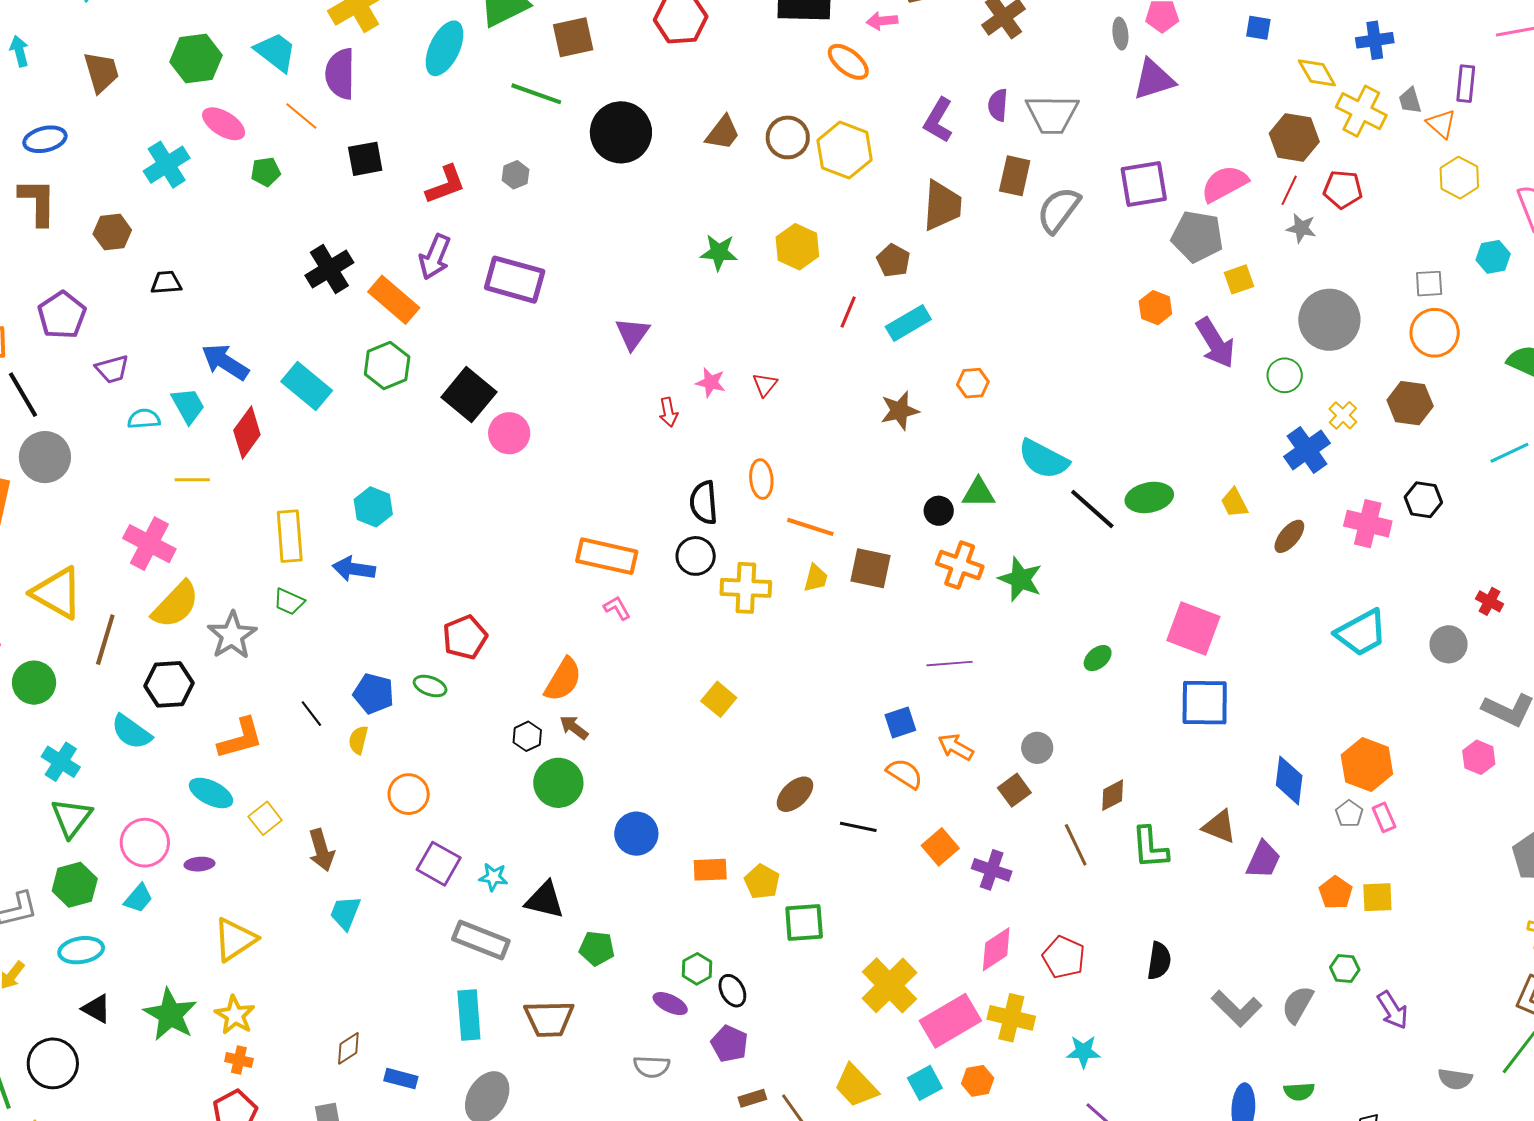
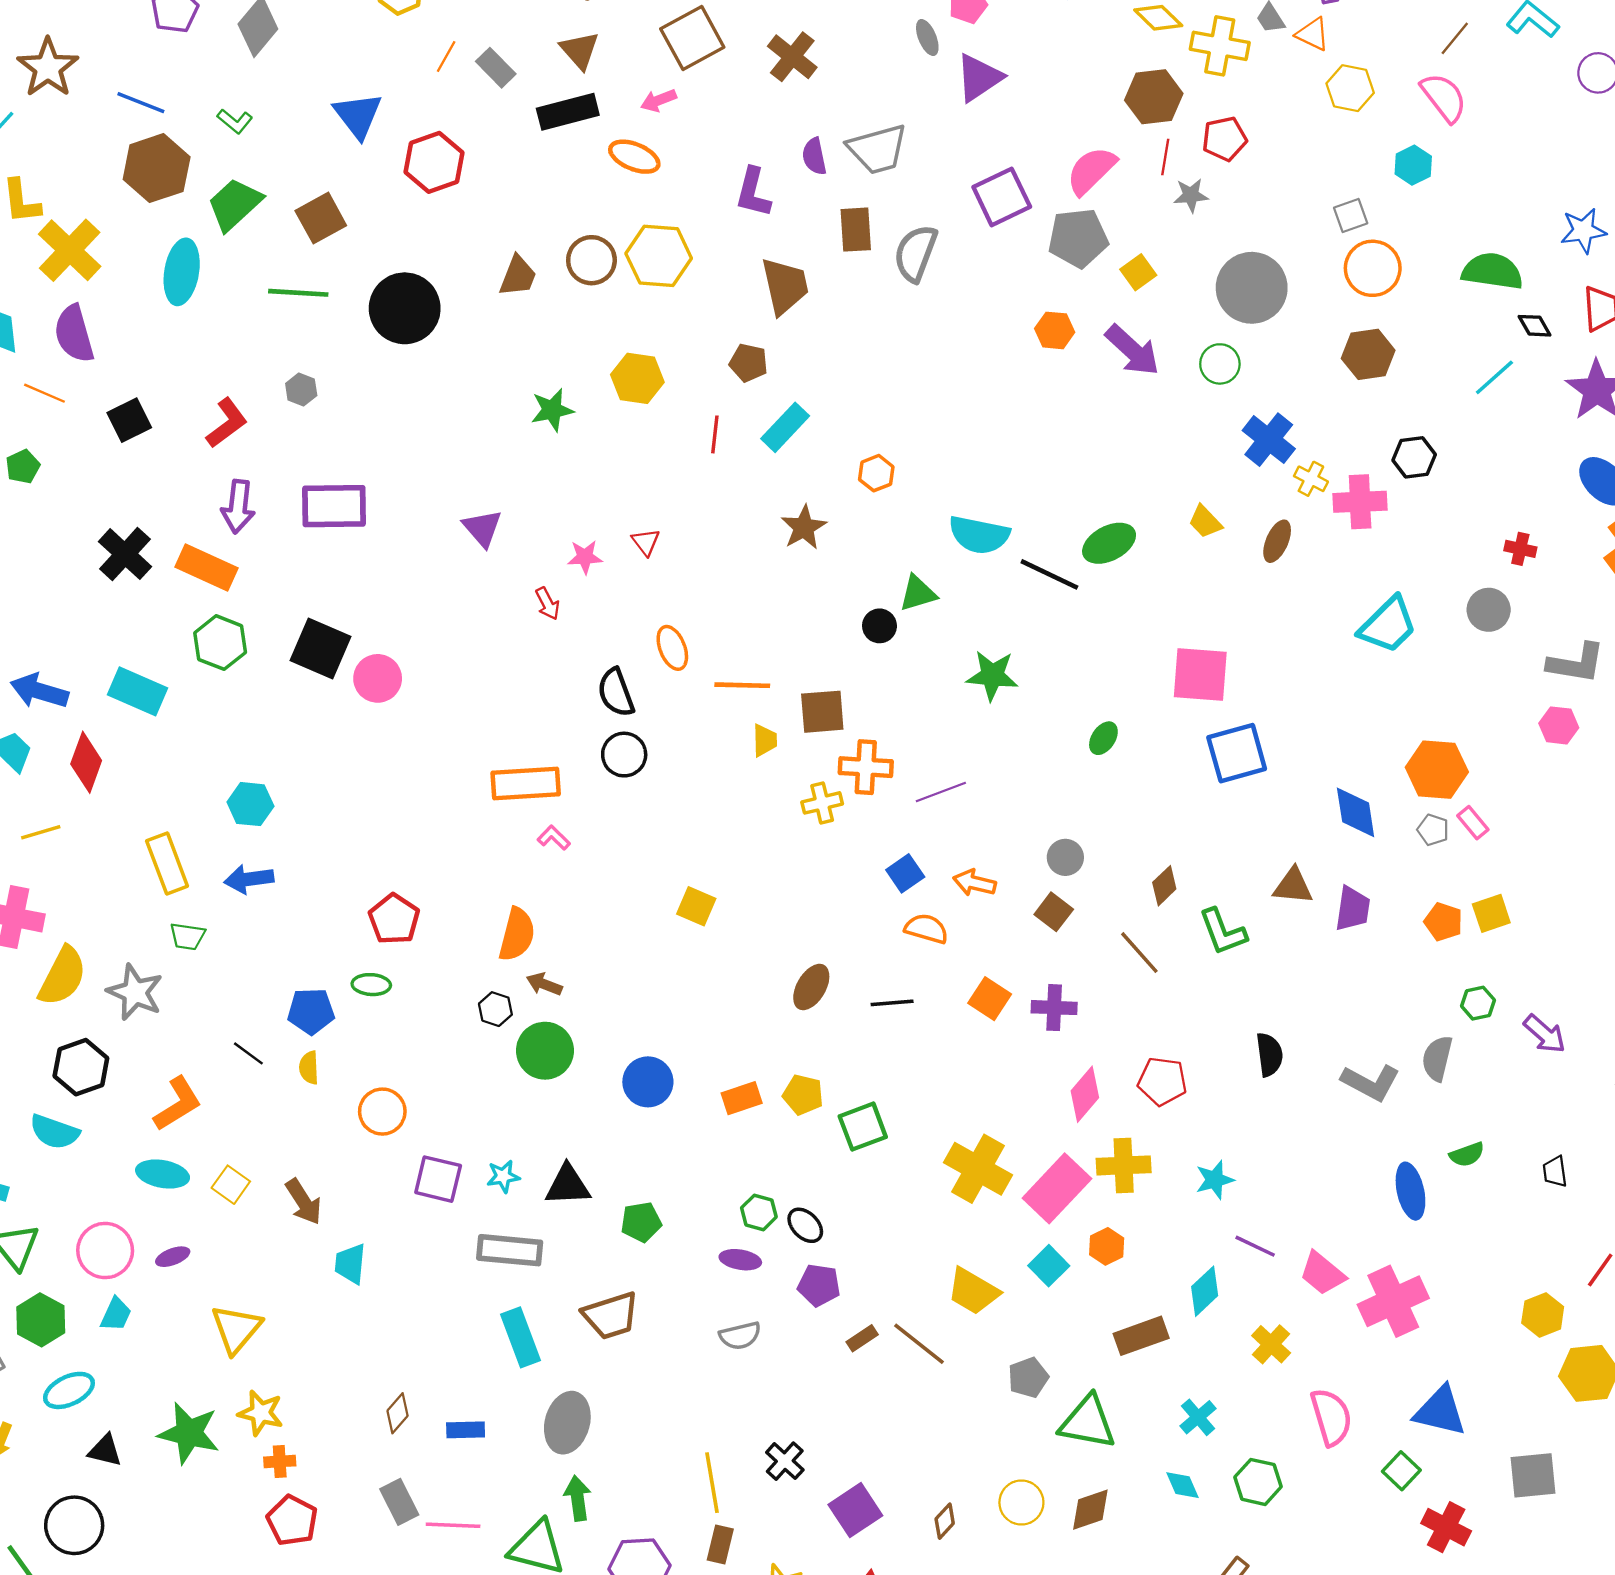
yellow cross: (1343, 415) -> (1311, 479), moved
orange cross: (960, 565) -> (866, 767), moved
yellow cross: (746, 588) -> (822, 803), moved, size x0.7

